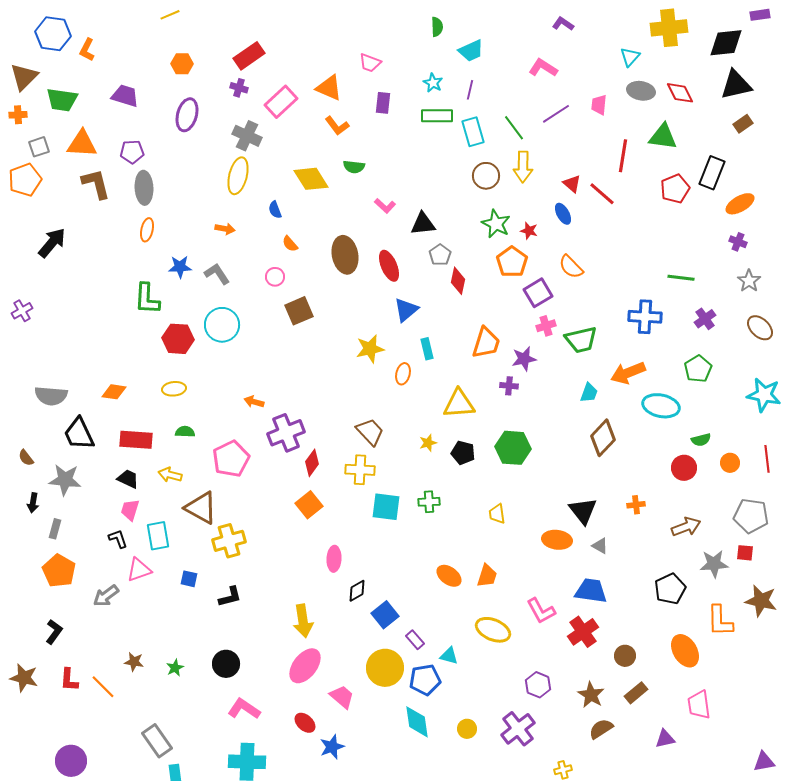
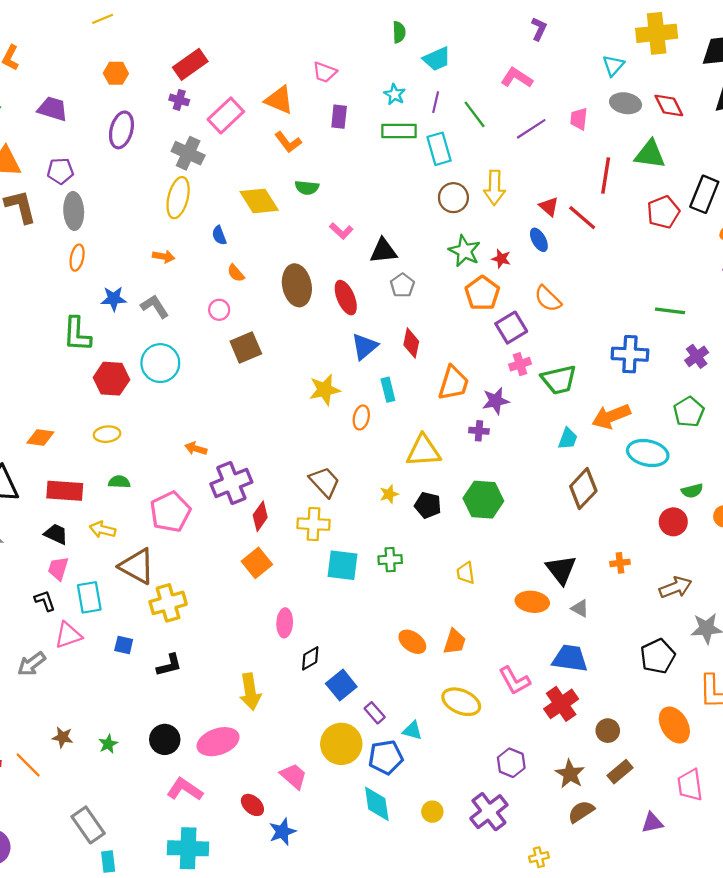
purple L-shape: (563, 24) -> (539, 29), turned 80
green line: (514, 128) -> (475, 114), moved
red diamond: (458, 281) -> (411, 343), moved
pink ellipse: (305, 666) -> (218, 742), moved, turned 33

